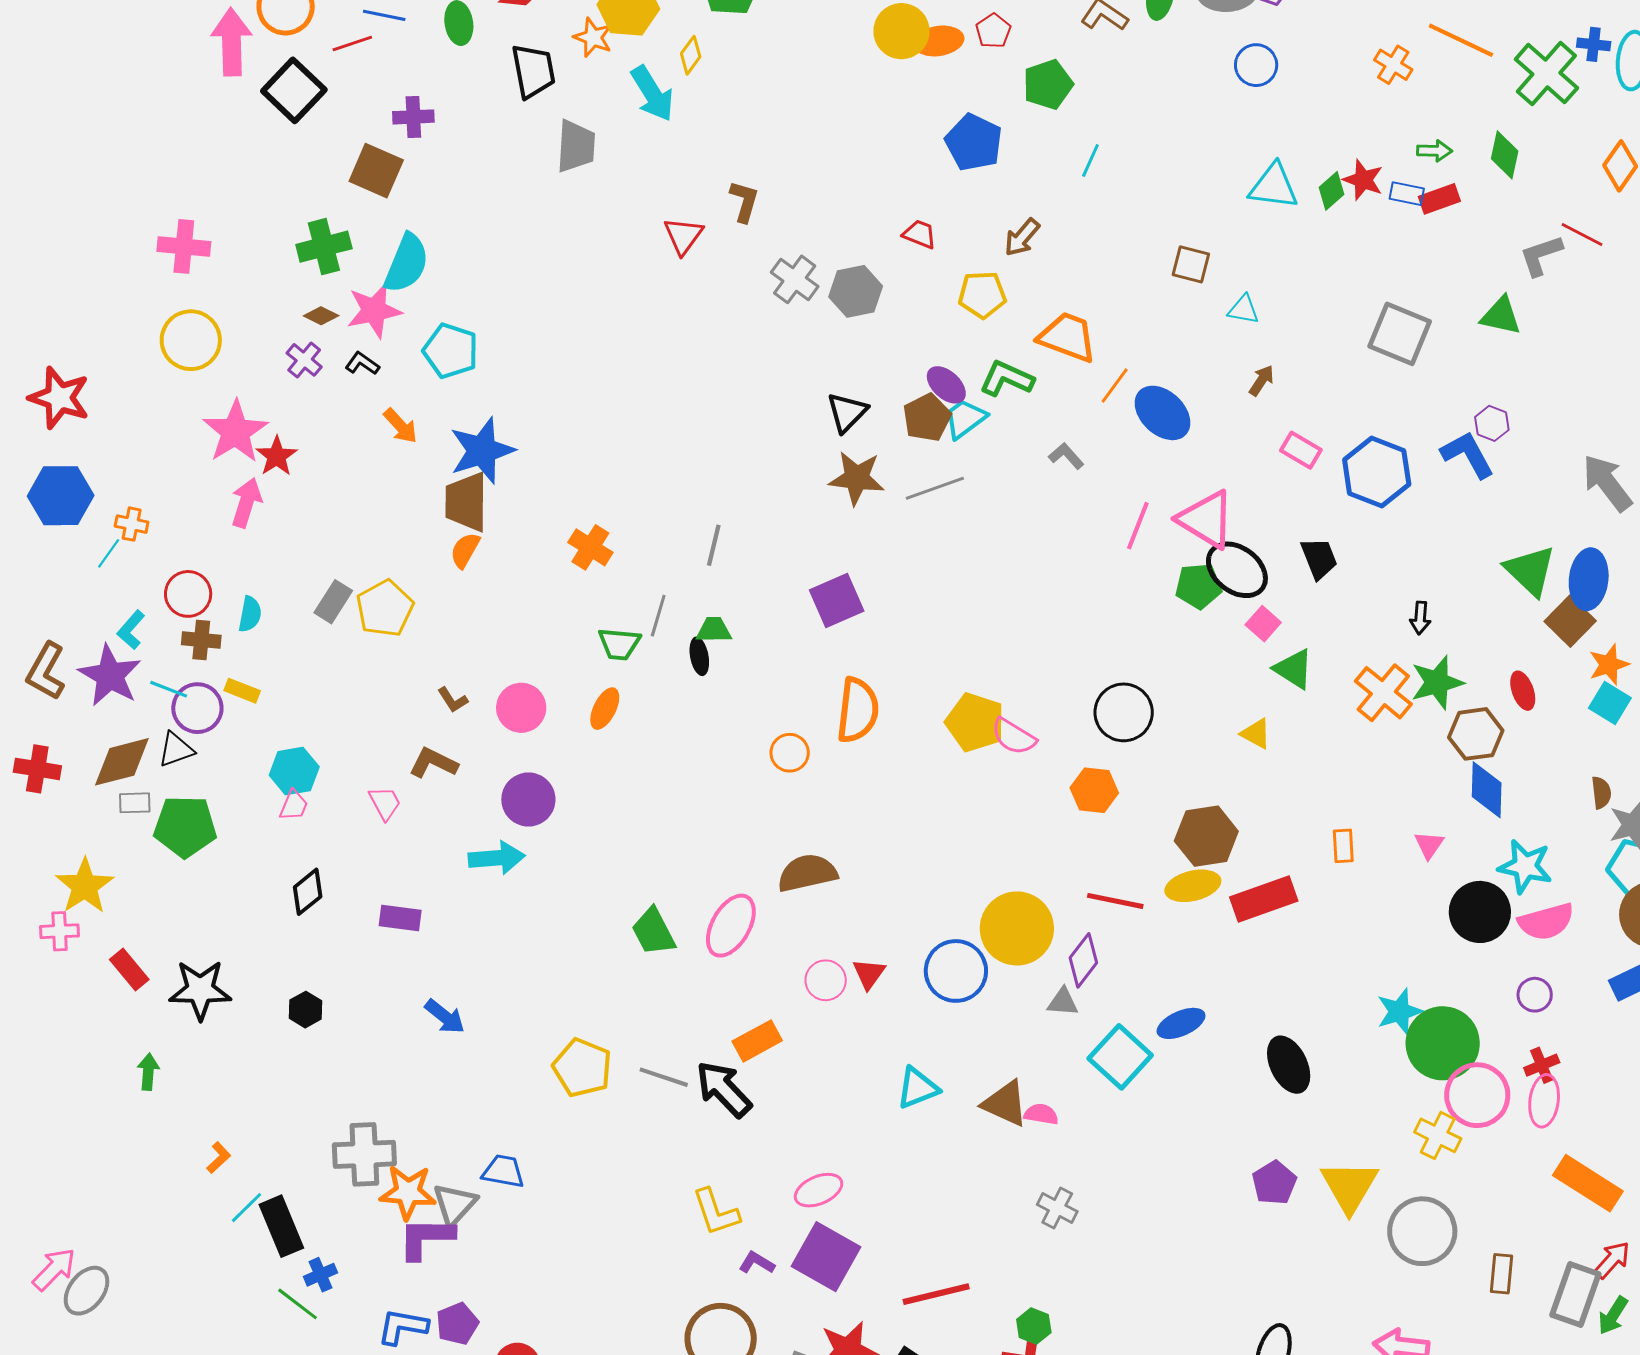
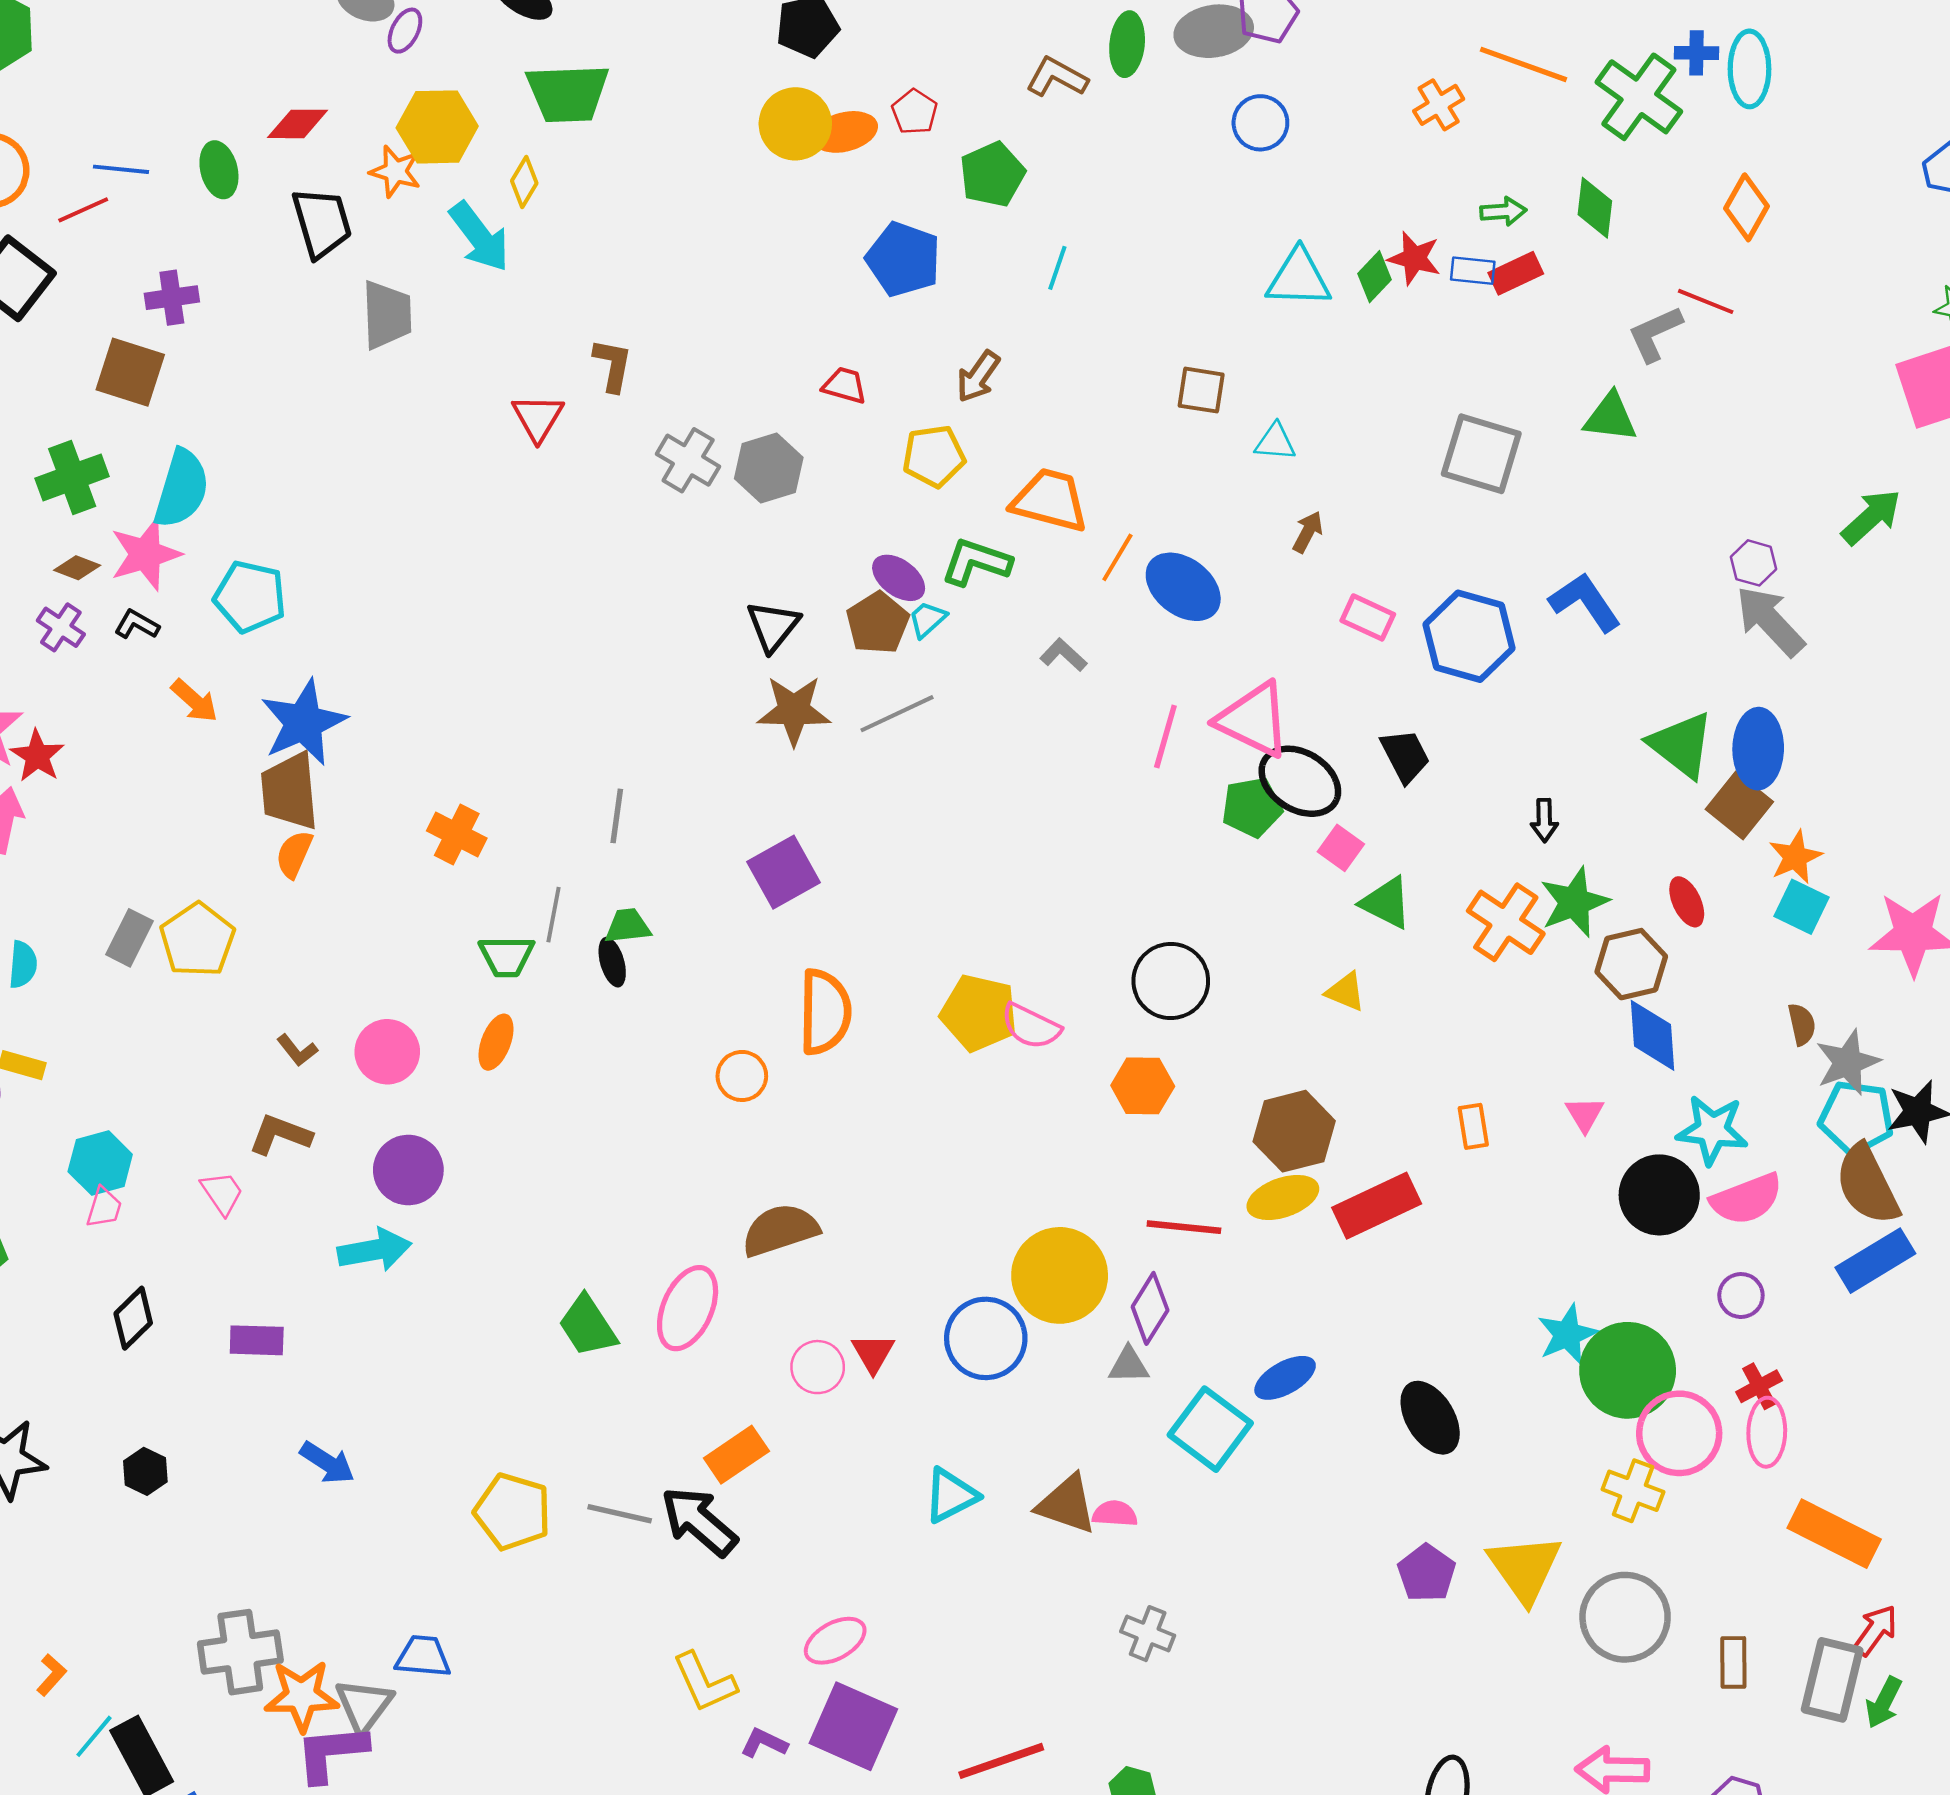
orange cross: (1393, 65) -> (1439, 105), turned 33
cyan trapezoid: (965, 419) -> (927, 619), size x0.7
purple hexagon: (1492, 423) -> (1754, 563), moved

